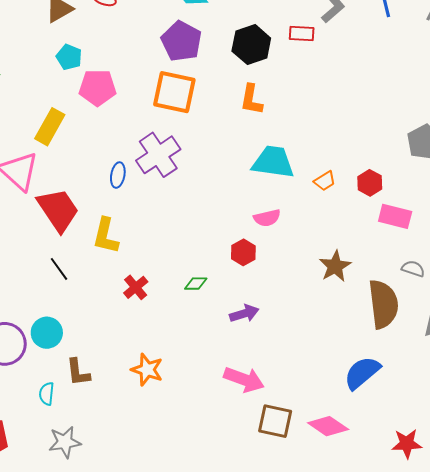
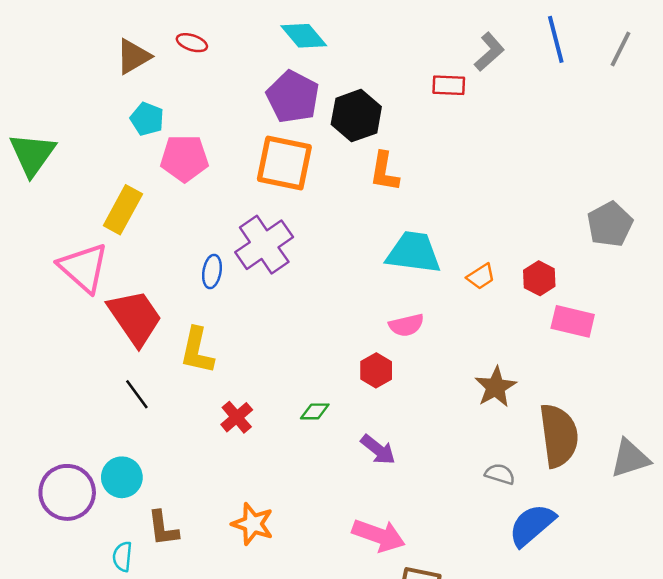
black hexagon: (251, 45) -> (356, 116), moved
gray semicircle: (413, 269) -> (500, 474), moved
purple arrow: (244, 313) -> (378, 450), turned 56

